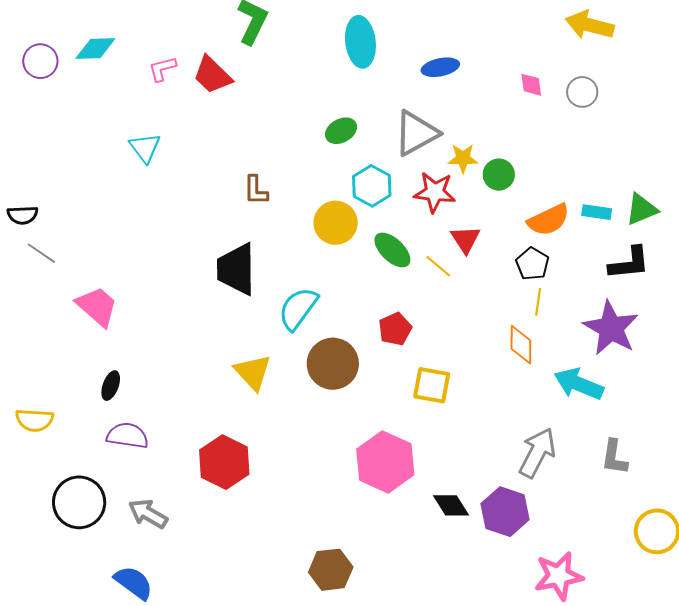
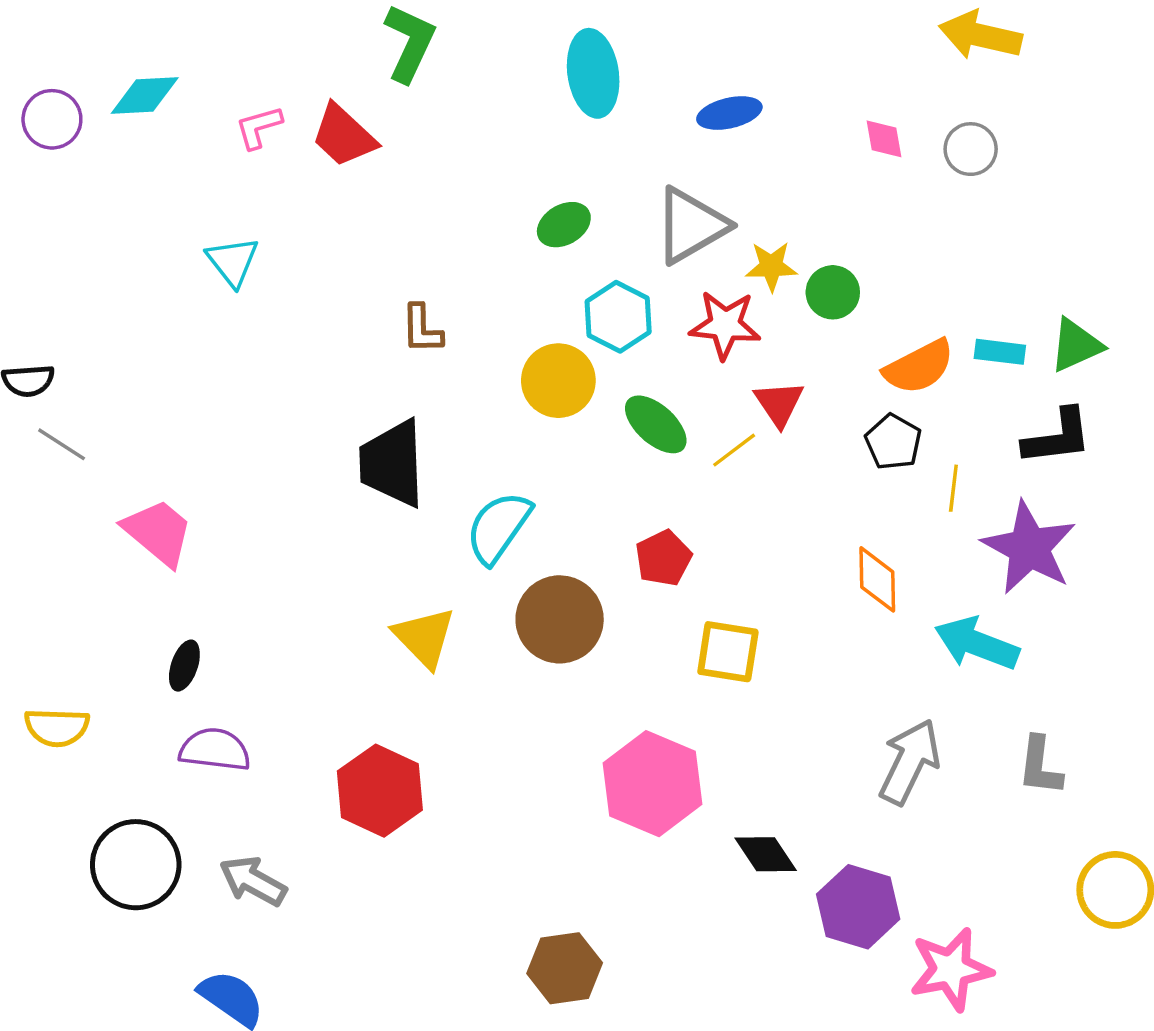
yellow line: (438, 266) -> (734, 450), turned -76
yellow line: (538, 302) -> (953, 488), moved
purple hexagon: (505, 512) -> (858, 907), moved

